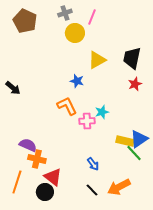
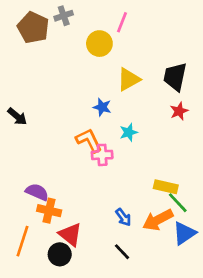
gray cross: (65, 13) -> (64, 16), moved
cyan star: (102, 112) -> (129, 132), moved
pink cross: (87, 121) -> (102, 155), moved
blue triangle: (139, 139) -> (184, 233), moved
orange arrow: (119, 187) -> (158, 220), moved

